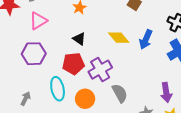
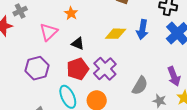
pink triangle: (38, 21) -> (49, 32), moved
yellow diamond: (119, 38) -> (116, 34), turned -35
gray semicircle: (120, 93) -> (140, 86), moved, turned 72

